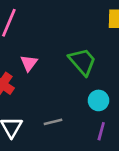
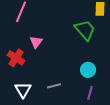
green trapezoid: (82, 62) -> (85, 30), moved

